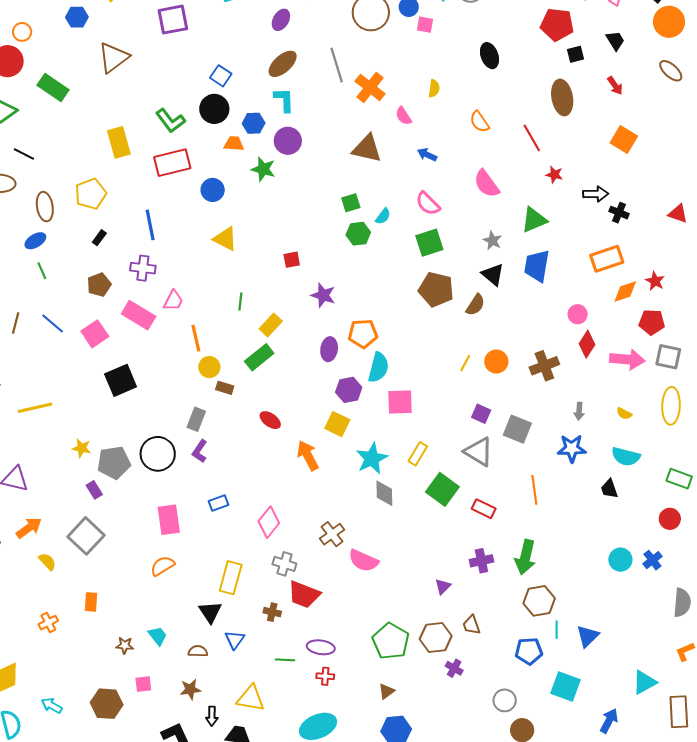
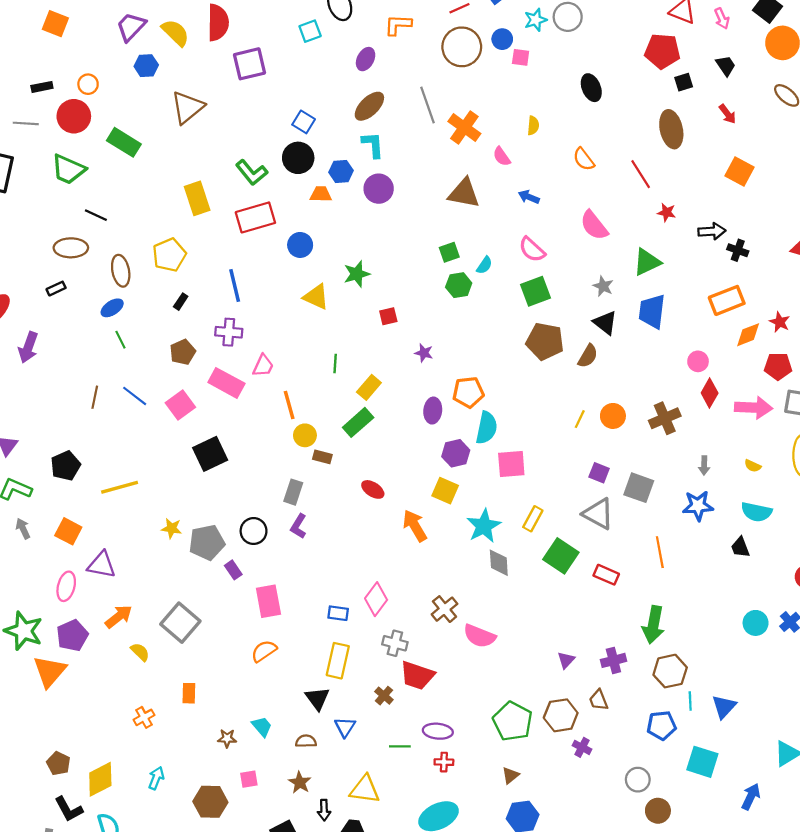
green star: (263, 169) -> (357, 274), moved, turned -30
purple star: (323, 295) -> (424, 353), size x0.7
black circle: (158, 454) -> (254, 531), size x0.7
purple rectangle: (94, 490) -> (233, 570), moved
blue rectangle: (218, 503) -> (338, 613), moved, turned 30
purple cross: (481, 561) -> (613, 660), moved
brown cross: (272, 612) -> (384, 696), turned 30
brown star: (190, 689) -> (300, 782), turned -30
cyan arrow: (52, 706) -> (156, 778), moved, turned 85

